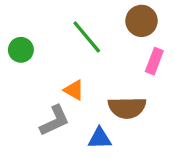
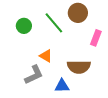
brown circle: (141, 21) -> (78, 13), moved
green circle: (21, 50) -> (24, 26), moved

